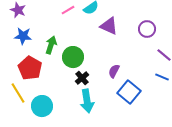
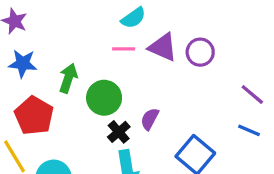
pink line: (68, 10) -> (124, 49), moved, turned 32
purple circle: (147, 29) -> (200, 52), moved
purple semicircle: (114, 71) -> (150, 119), moved

